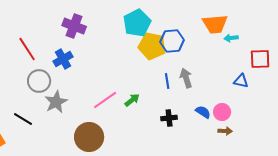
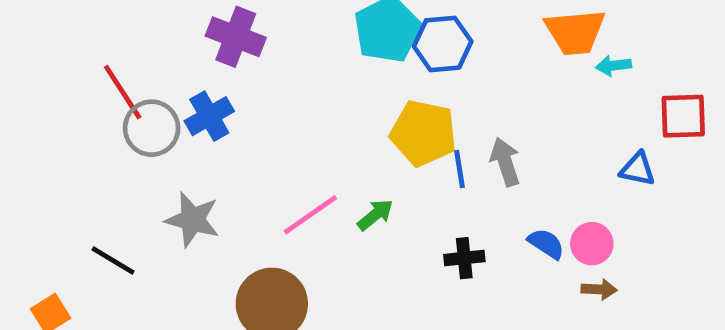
blue hexagon: (172, 41) -> (443, 44), moved
yellow pentagon: (152, 46) -> (423, 133), moved
gray circle: (39, 81) -> (152, 128), moved
gray star: (56, 102) -> (192, 220), turned -30

